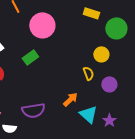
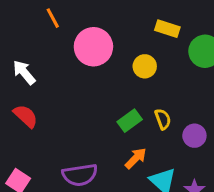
yellow circle: (101, 54) -> (145, 66), moved
green rectangle: (30, 57) -> (130, 121), moved

